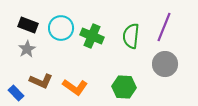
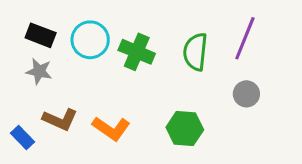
gray star: (27, 49) -> (39, 71), turned -30
gray circle: (165, 64) -> (246, 94), size x0.7

